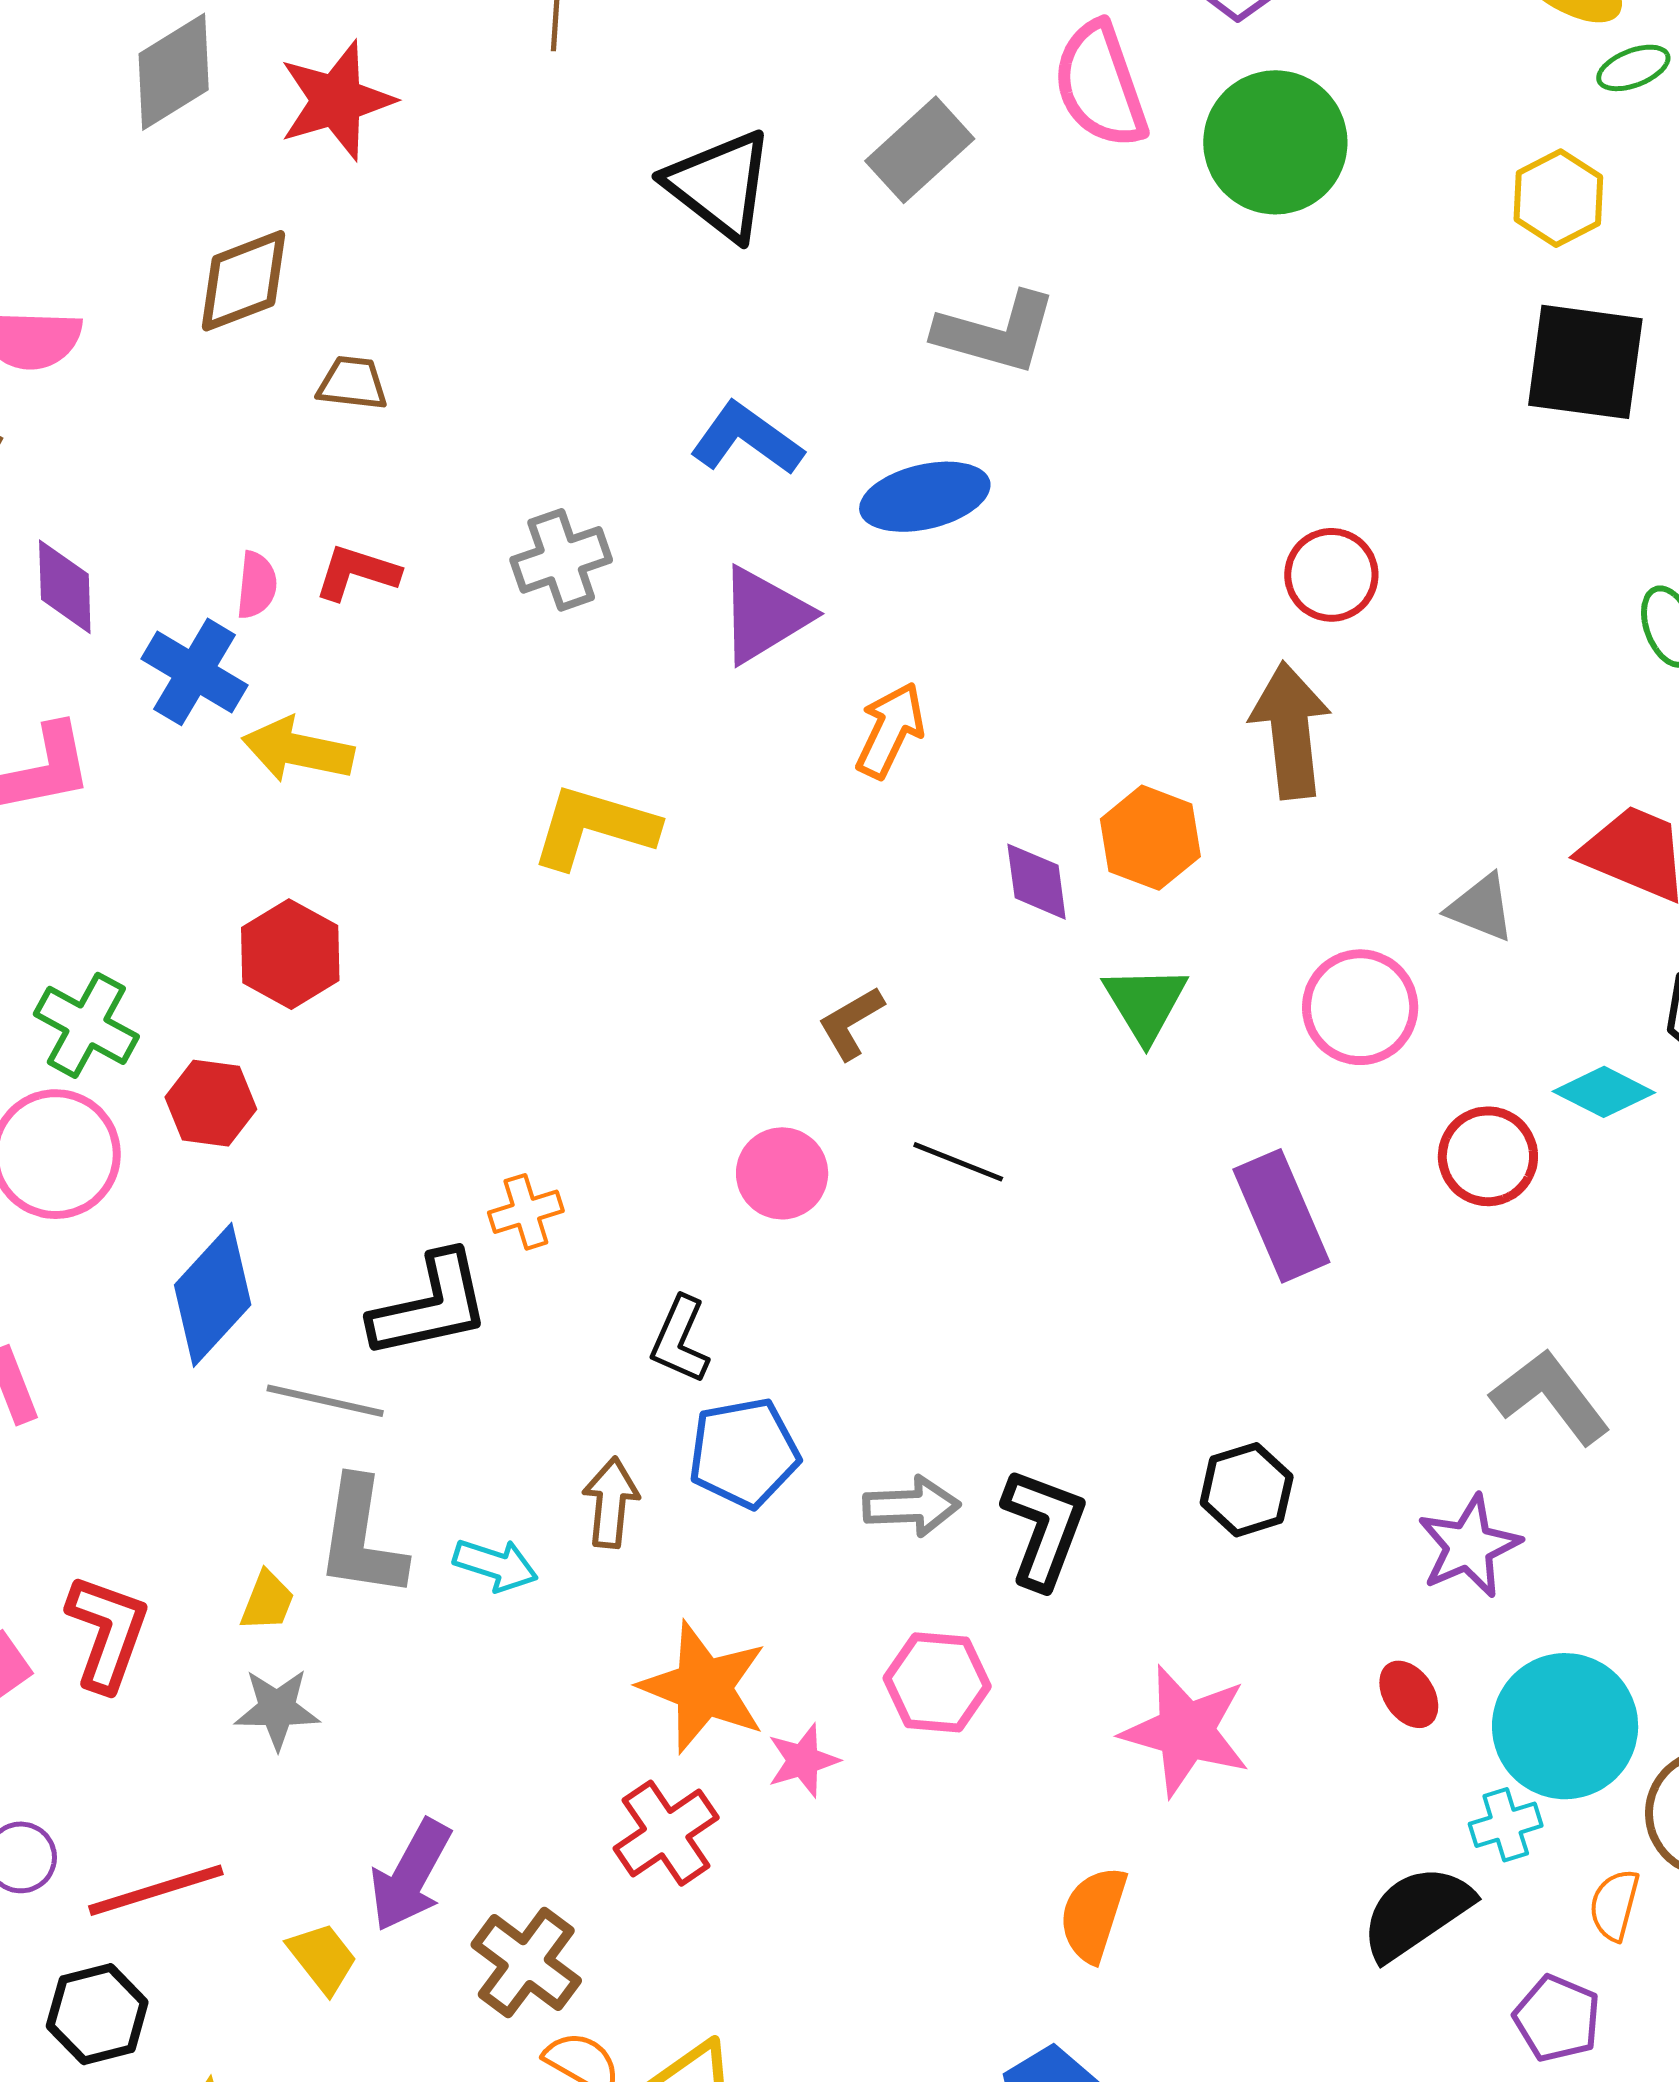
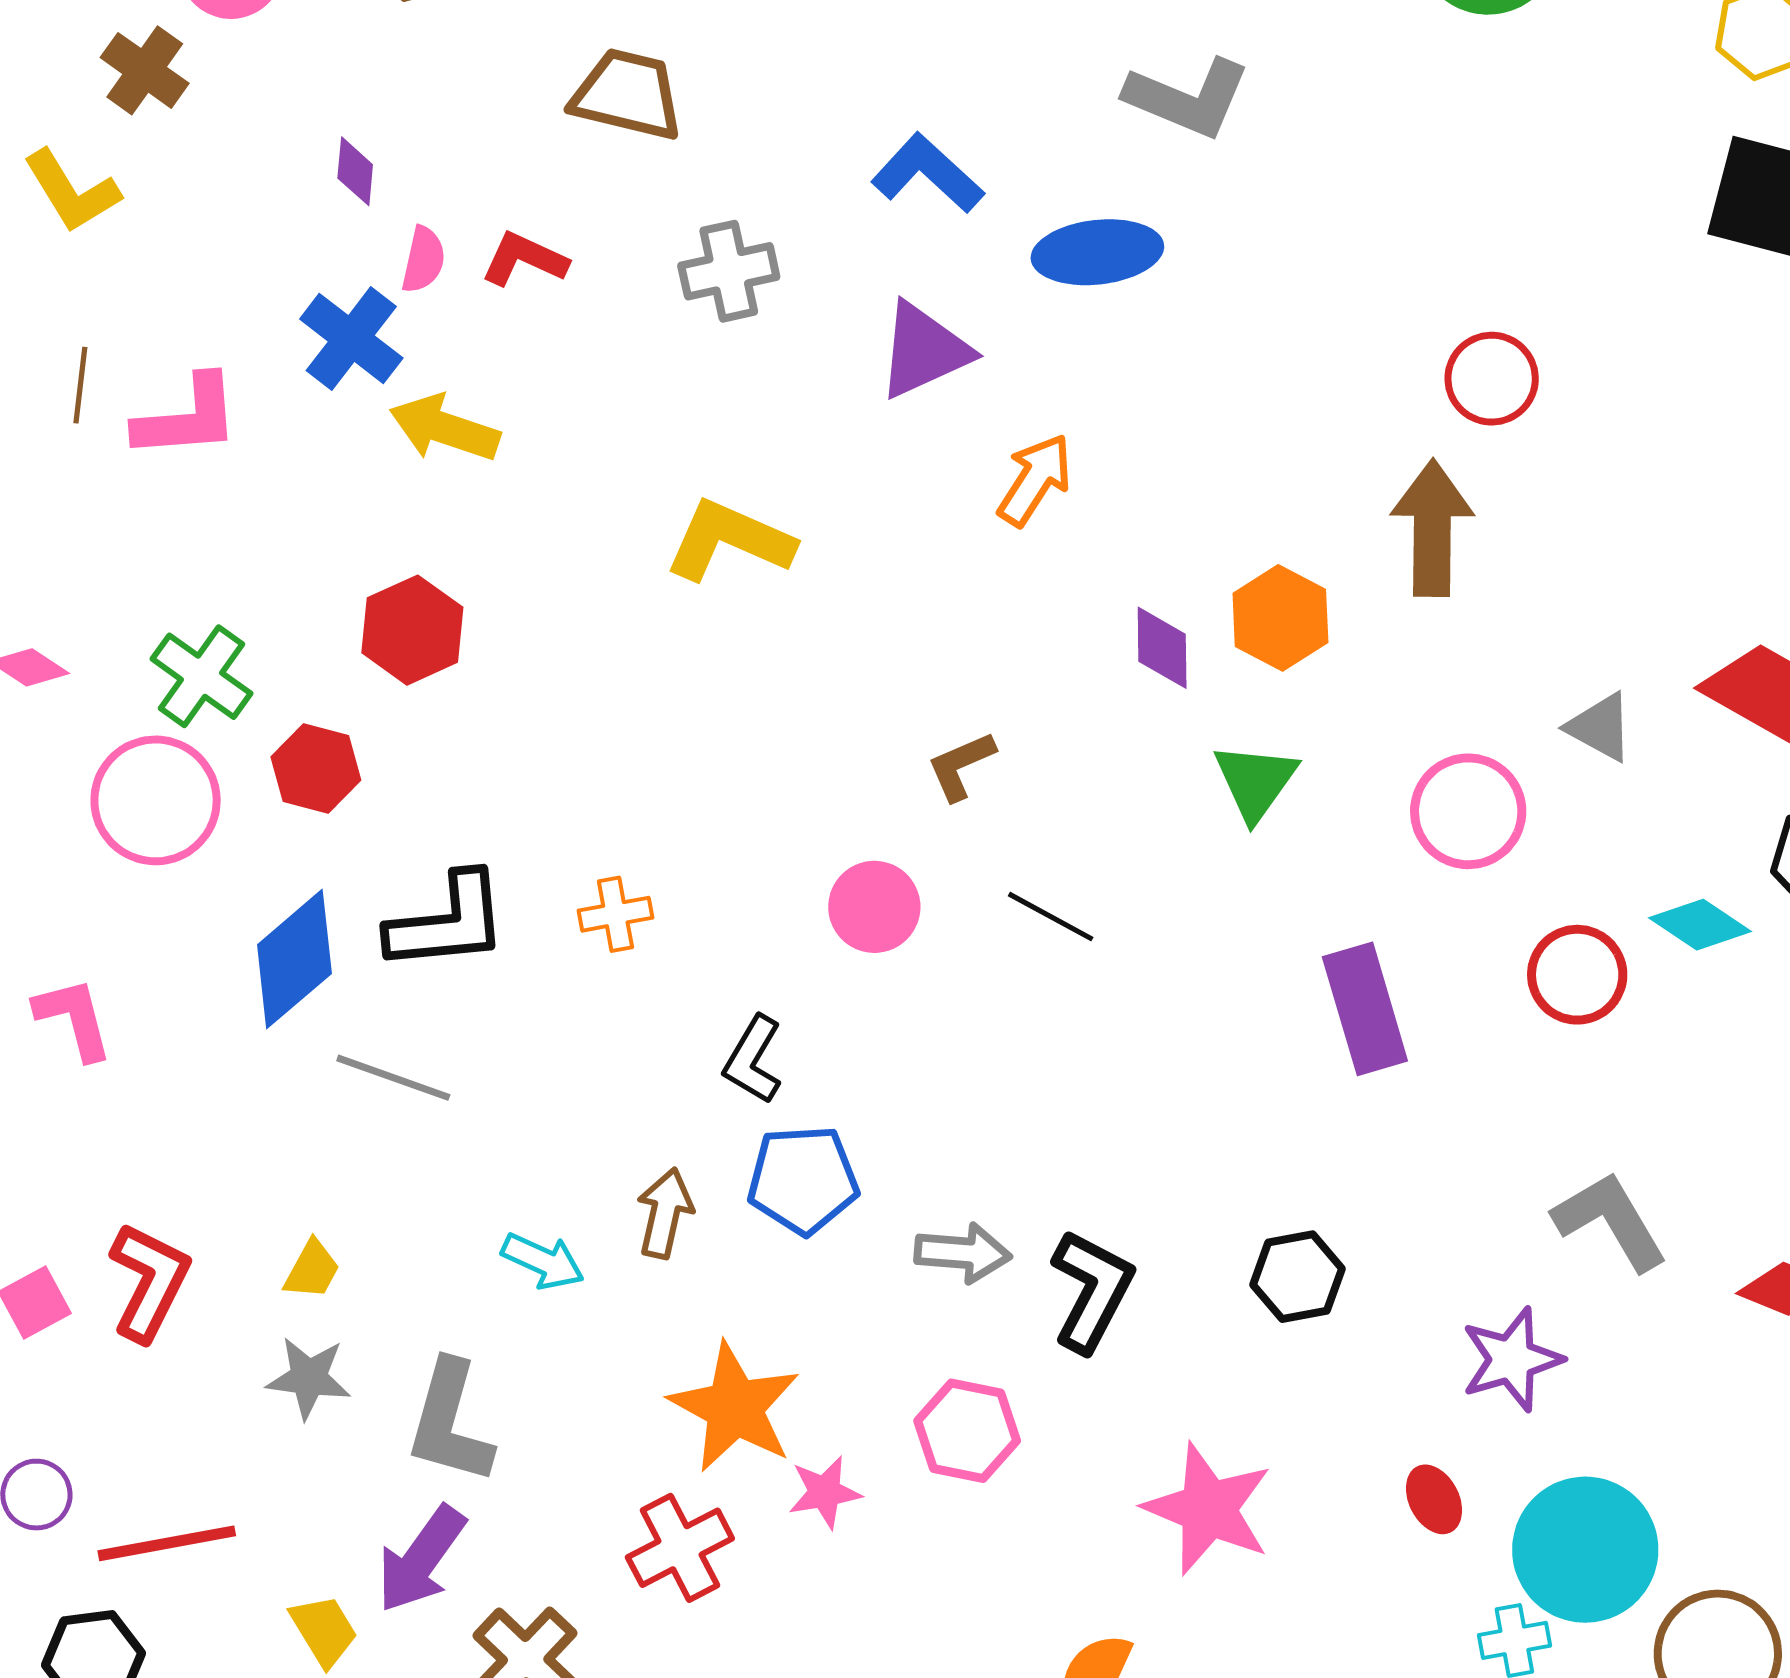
brown trapezoid: (352, 383) -> (627, 95), moved, size x1.6
purple diamond: (65, 587) -> (355, 171), moved, size x0.7
black L-shape: (430, 1306) -> (448, 922), moved
gray L-shape: (361, 1538) -> (450, 1422), moved

